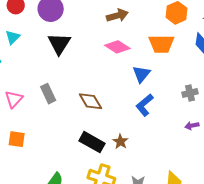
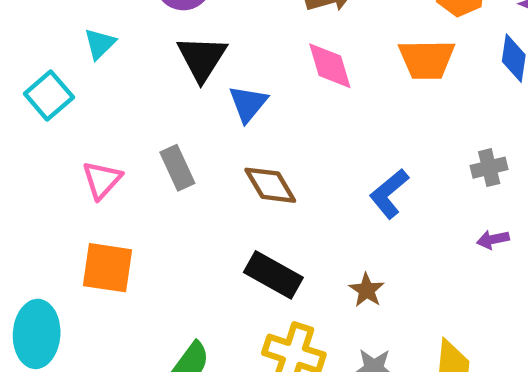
pink diamond: (117, 47) -> (330, 66), turned 40
blue triangle: (141, 74) -> (248, 104), moved
orange square: (17, 139) -> (108, 268), size x1.4
brown star: (120, 142) -> (367, 290), moved

